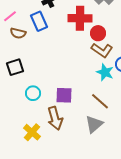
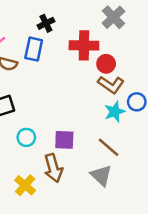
blue rectangle: (39, 21) -> (34, 49), turned 36
cyan star: (105, 72) -> (115, 112), turned 30
gray triangle: (94, 124) -> (101, 175), turned -36

